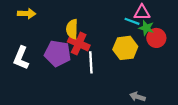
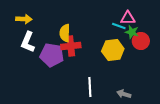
red cross: (79, 43) -> (71, 46), turned -30
white L-shape: (21, 58) -> (28, 42), moved
white line: (91, 62) -> (90, 87), moved

